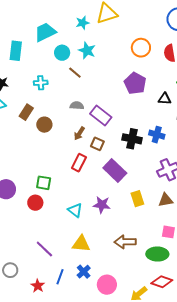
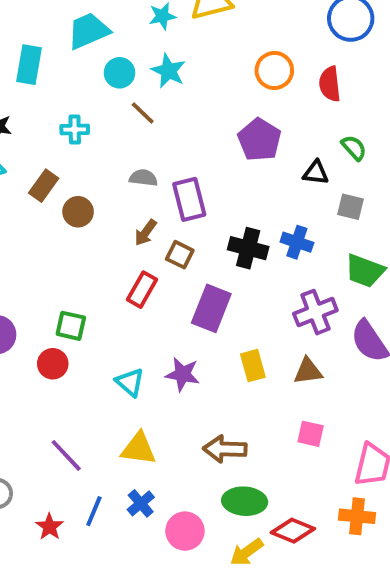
purple rectangle: (101, 115) -> (189, 199), turned 35
purple rectangle: (115, 170) -> (211, 308), turned 65
green ellipse: (157, 254) -> (245, 501), moved

